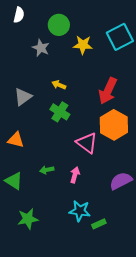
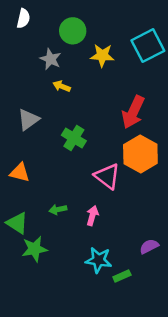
yellow arrow: (59, 85) -> (62, 86), moved
purple semicircle: (121, 181) -> (149, 246), moved, size x0.7
green star: (28, 219) -> (35, 249), moved

